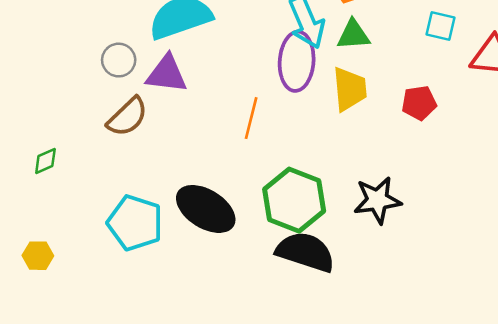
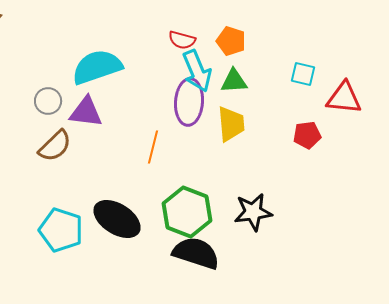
red pentagon: (419, 103) -> (307, 135), moved

